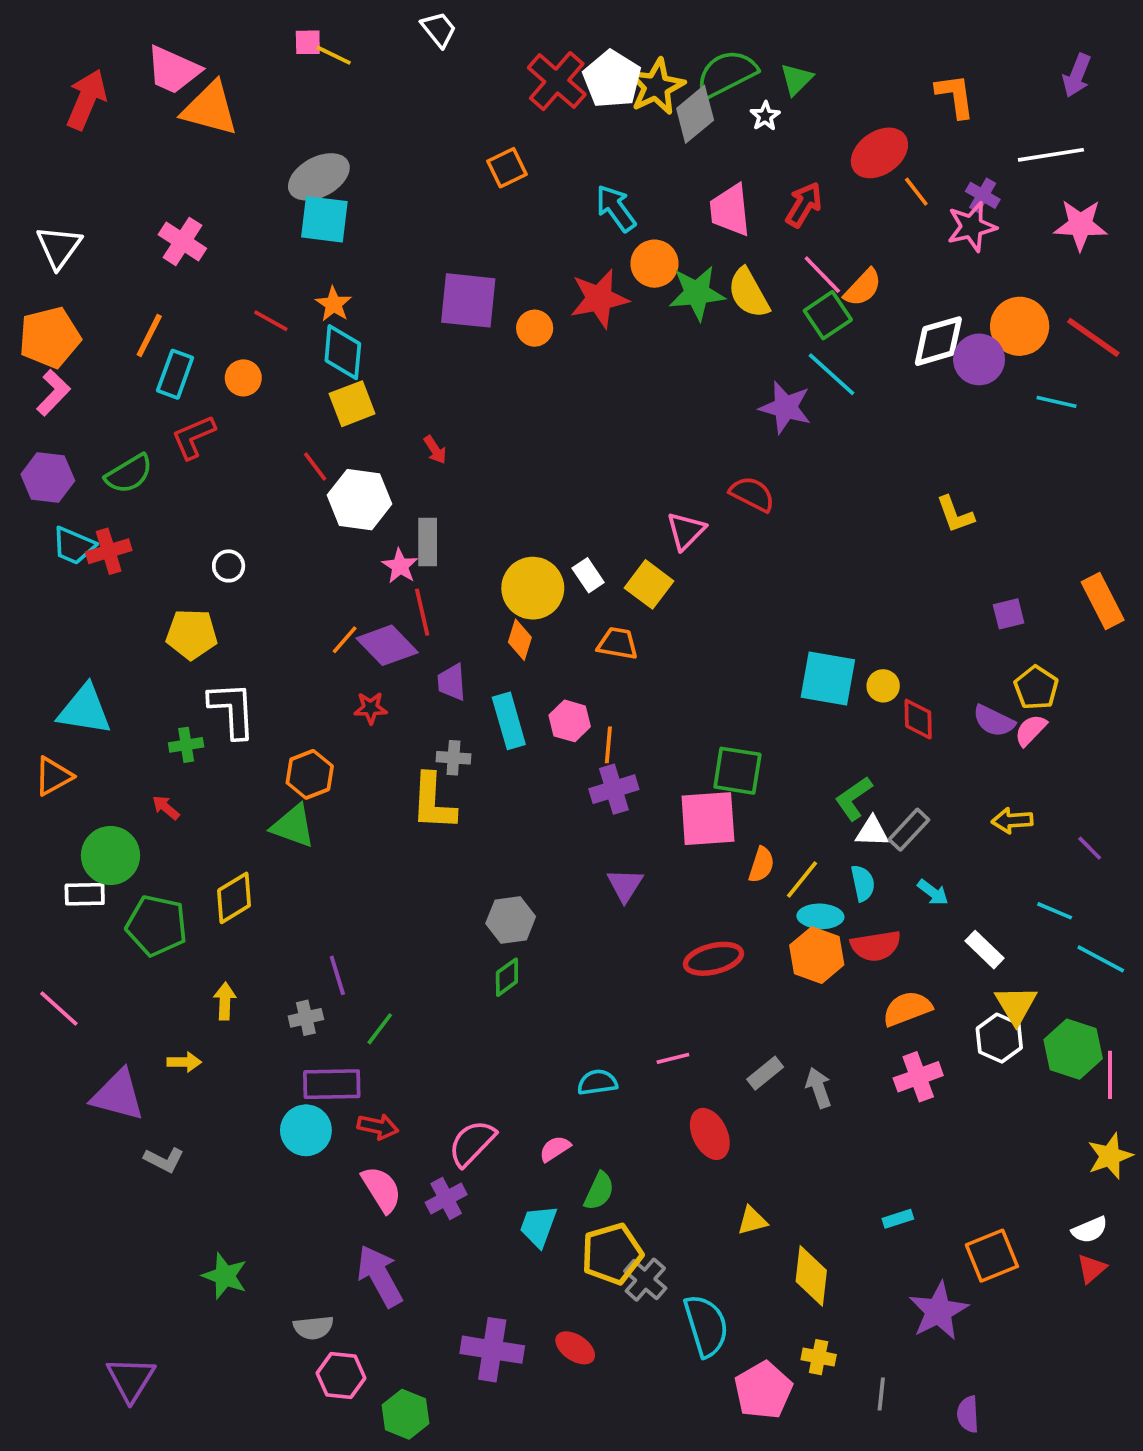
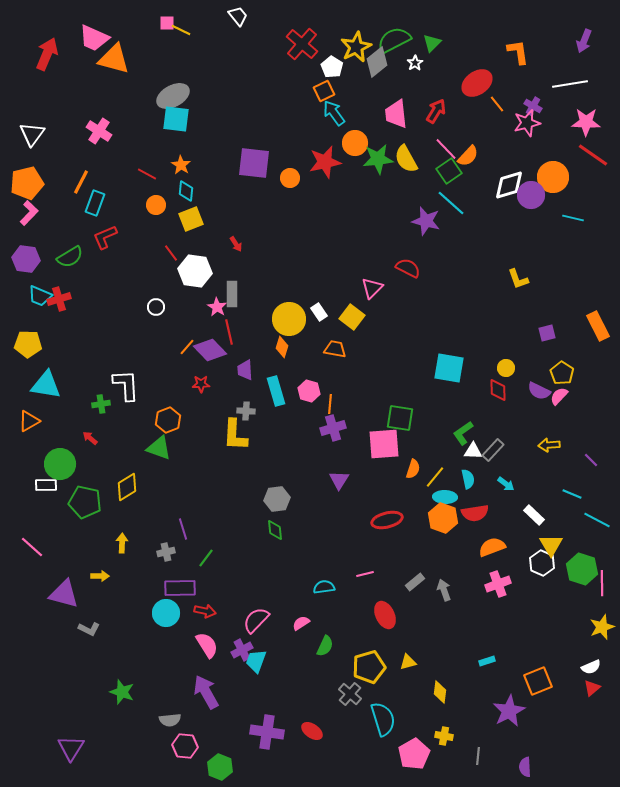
white pentagon: (612, 79) -> (332, 67), moved, size x0.7
orange square: (507, 168) -> (324, 91), moved
red line: (1093, 337) -> (593, 155), moved
cyan diamond: (343, 352) -> (186, 191), size x0.7
orange circle: (243, 378) -> (156, 205), moved
white circle: (229, 566) -> (156, 307), moved
yellow pentagon: (192, 634) -> (28, 344), moved
yellow circle: (883, 686) -> (506, 368), moved
green diamond: (507, 977) -> (275, 530), turned -60
cyan trapezoid: (538, 1226) -> (256, 661), moved
yellow pentagon: (612, 1254) -> (369, 667), moved
yellow diamond: (811, 1276) -> (440, 692), size x0.7

